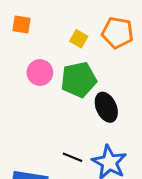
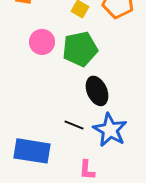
black ellipse: (106, 107) -> (97, 91), moved

